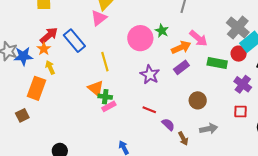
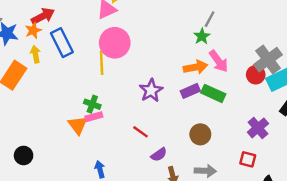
green star: (162, 31) -> (202, 36), moved
pink circle: (140, 38) -> (115, 43), moved
blue rectangle: (74, 41) -> (62, 43), moved
red circle: (239, 54) -> (256, 75), moved
green rectangle: (217, 63) -> (213, 93), moved
orange triangle: (96, 88) -> (78, 125), moved
purple semicircle: (168, 124) -> (159, 155), turned 88

